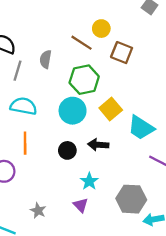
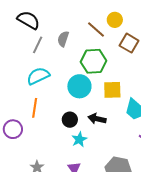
cyan semicircle: (23, 106) -> (38, 76), turned -45
yellow square: (111, 109) -> (112, 90), turned 30
cyan star: (89, 181) -> (79, 139), moved

